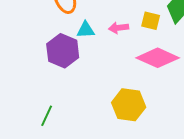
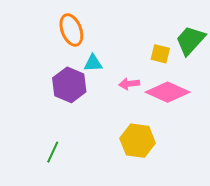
pink arrow: (119, 28) -> (129, 84), moved

